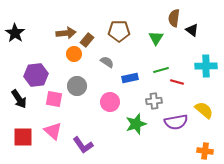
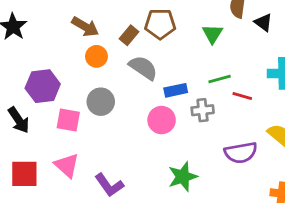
brown arrow: (66, 33) -> (85, 27), turned 36
brown rectangle: (87, 40) -> (129, 35), moved
gray semicircle: (107, 62) -> (143, 68), size x1.5
gray cross: (154, 101) -> (203, 110), moved
pink circle: (110, 102) -> (162, 120), moved
green star: (136, 124) -> (183, 177), moved

